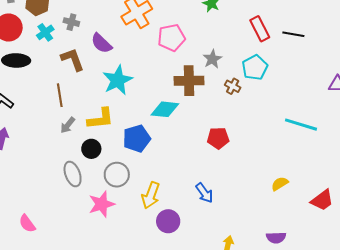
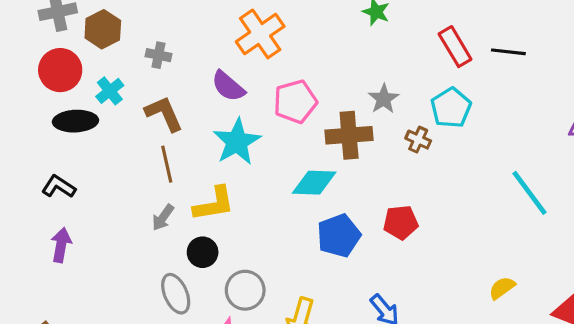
cyan cross: (45, 32) -> (110, 91), moved
pink pentagon: (171, 38) -> (295, 102), moved
purple semicircle: (101, 43) -> (228, 86), moved
brown line: (60, 95) -> (167, 164), moved
cyan line: (301, 125) -> (529, 193), turned 40
blue pentagon: (137, 138) -> (339, 236), moved

